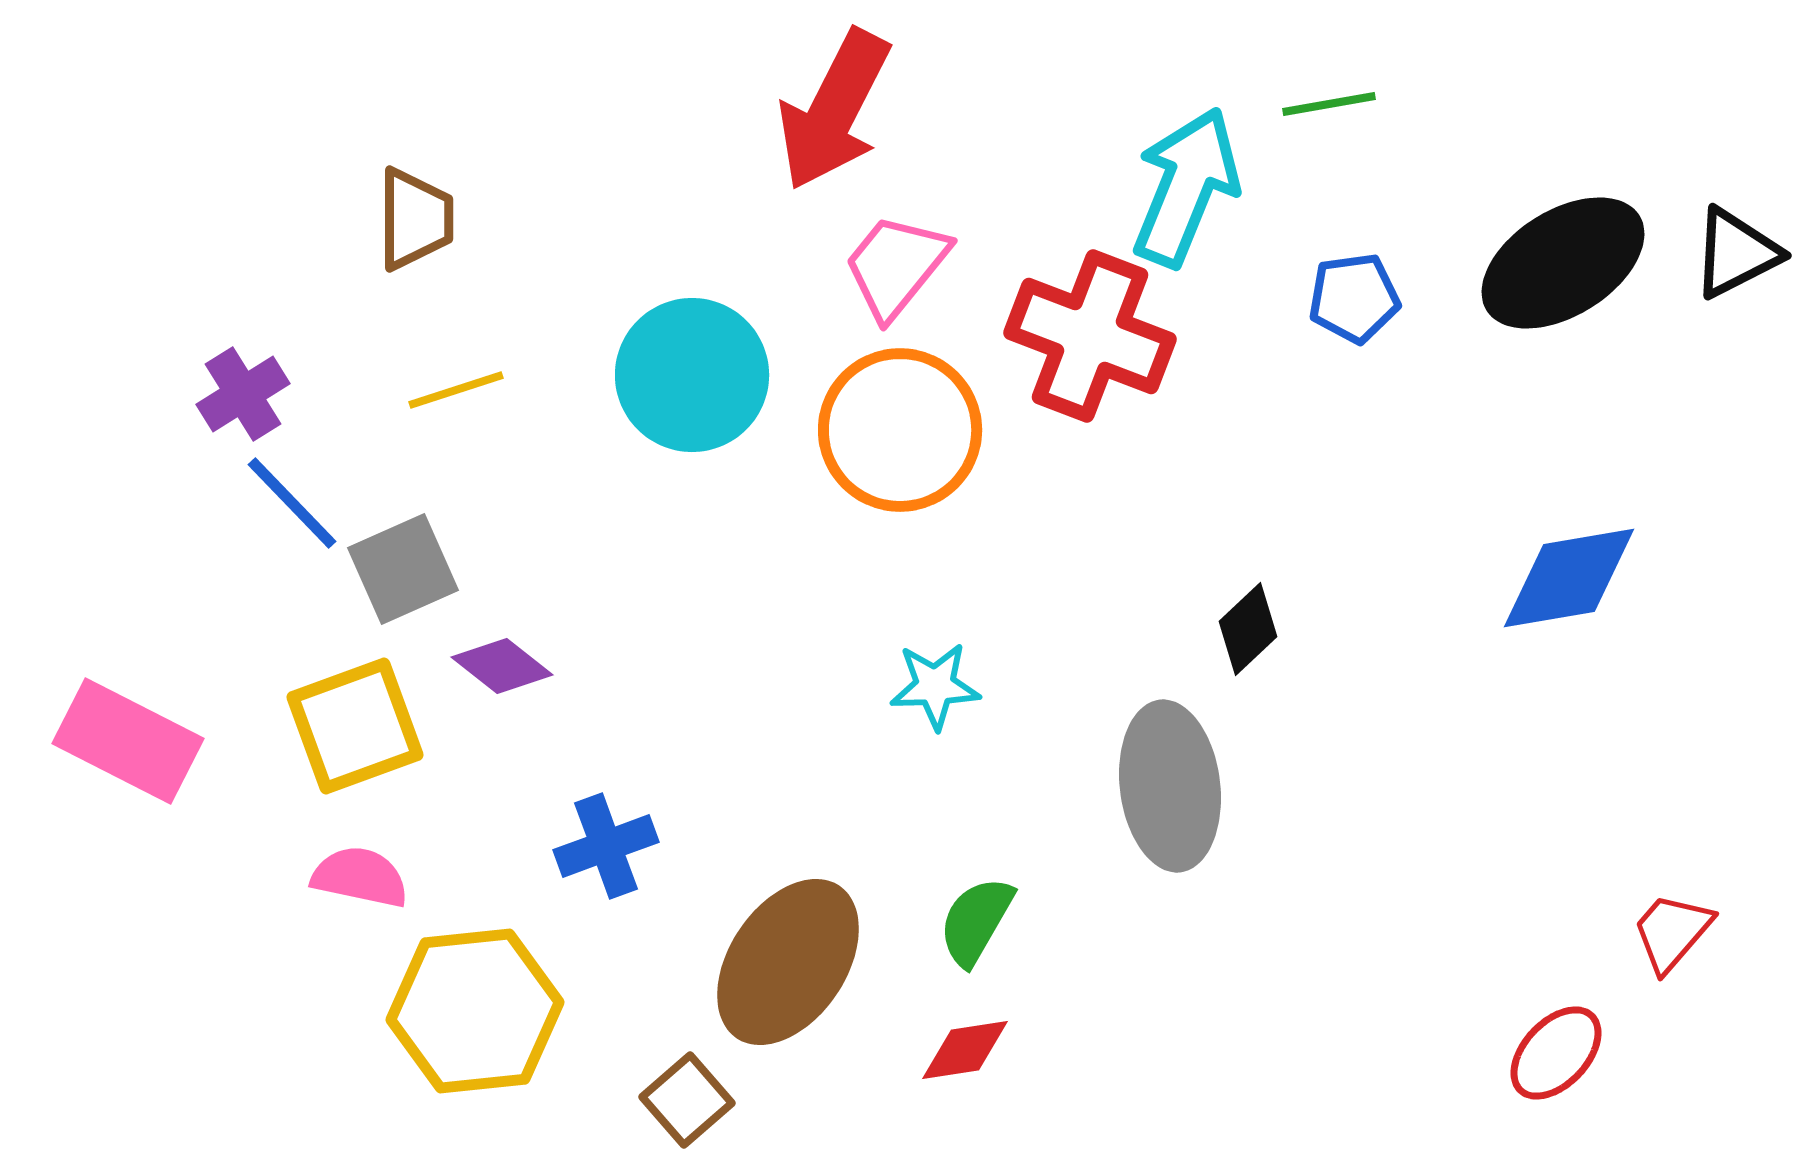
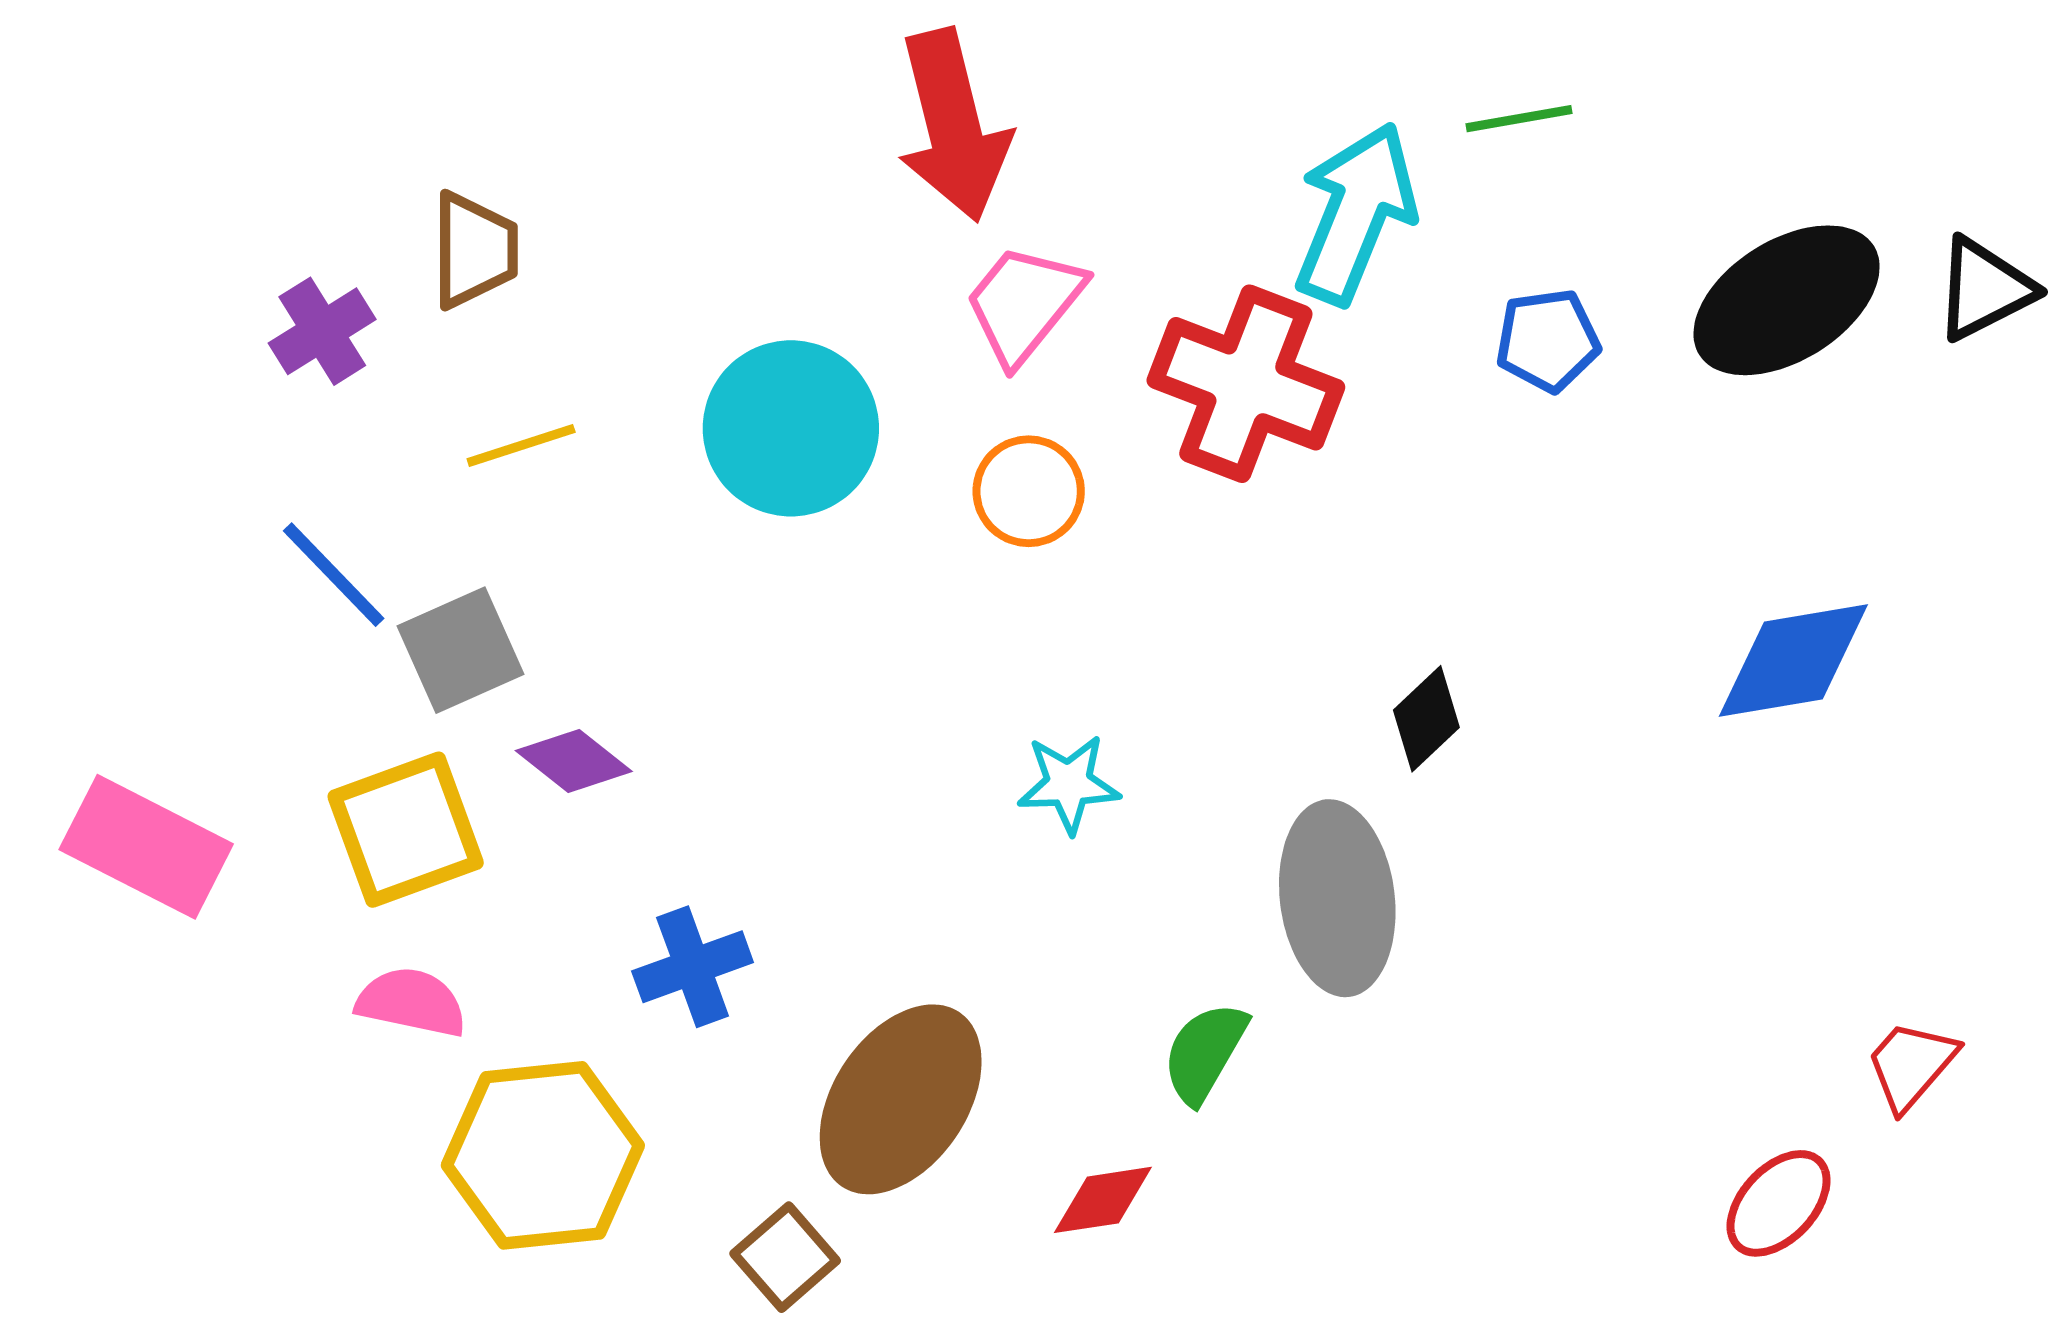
red arrow: (834, 110) -> (953, 125), turned -41
purple cross: (243, 394) -> (322, 331), moved
orange circle: (900, 430) -> (1029, 491), size x0.6
green semicircle: (976, 921) -> (1205, 1053), moved

